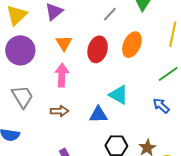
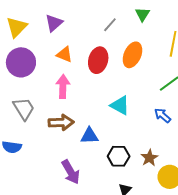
orange triangle: (64, 43) -> (64, 55), turned -36
brown arrow: (60, 111) -> (61, 122), size x1.4
blue triangle: (98, 115) -> (89, 136), moved

